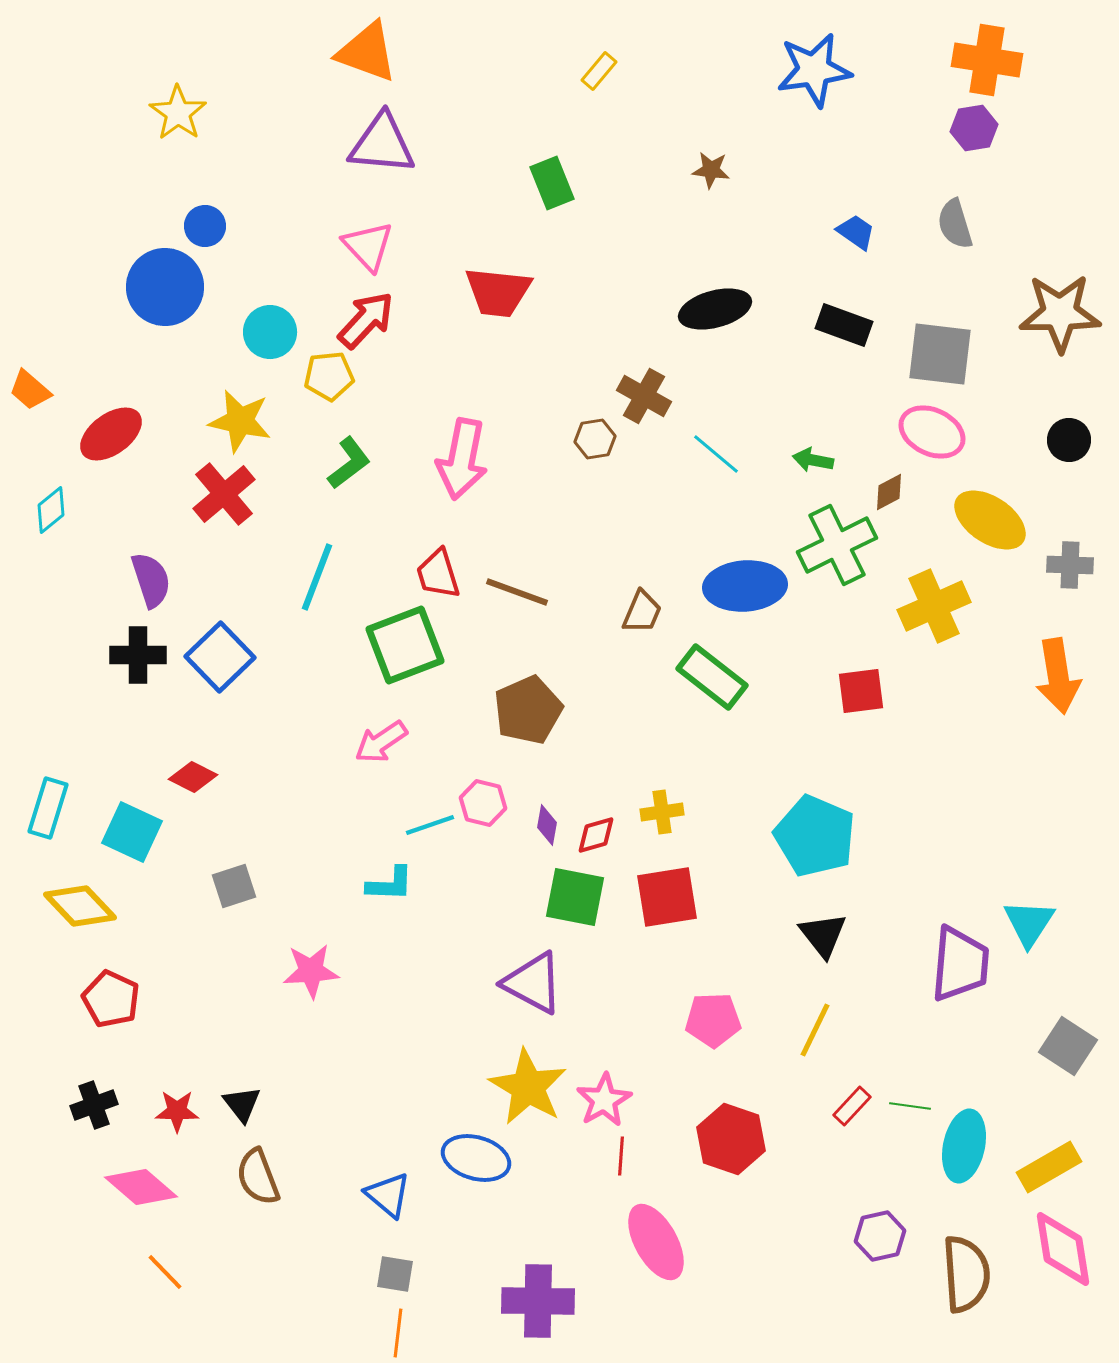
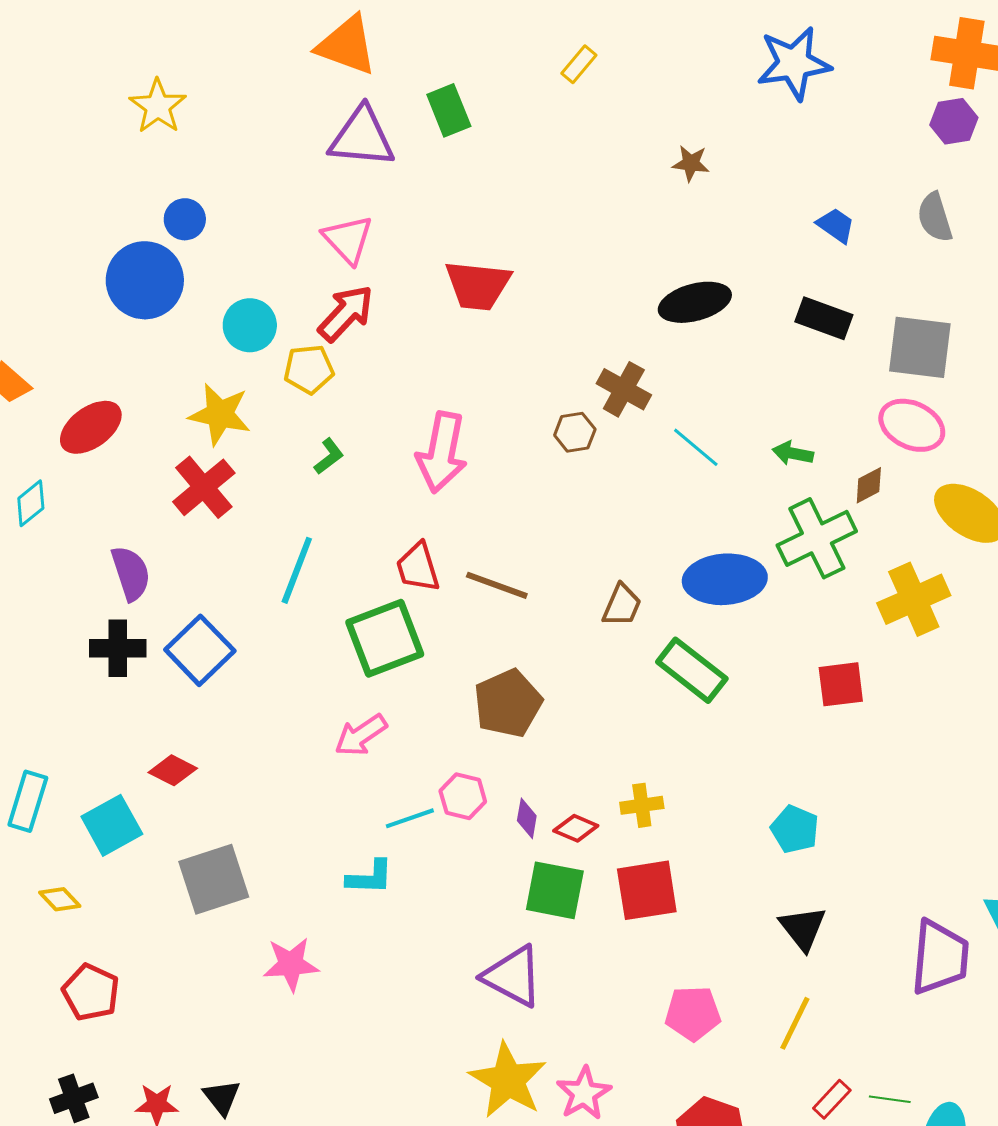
green rectangle: (552, 183) -> (449, 110), moved
green L-shape: (349, 463) -> (329, 456), size x0.7
cyan square: (132, 832) -> (112, 825), turned 36
red diamond: (596, 835) -> (576, 828), turned 39
cyan pentagon: (815, 836) -> (795, 829), size x0.6
gray square: (234, 886) -> (214, 879), size x1.6
yellow diamond: (80, 906) -> (60, 899), size x0.6

